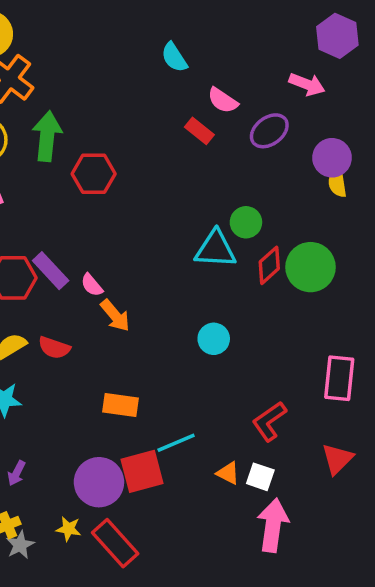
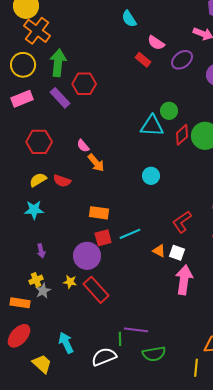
purple rectangle: (51, 271) -> (60, 98), moved
red square: (142, 471) -> (103, 238), moved, size x0.7
purple arrow: (17, 473) -> (41, 251), turned -40

